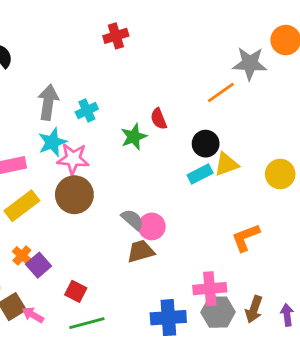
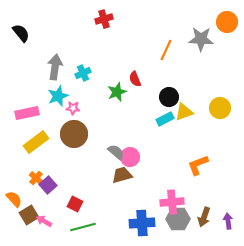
orange line: (221, 93) -> (166, 50), moved, turned -30
pink star: (73, 159) -> (73, 108), size x0.6
yellow circle: (280, 174) -> (220, 108), moved

